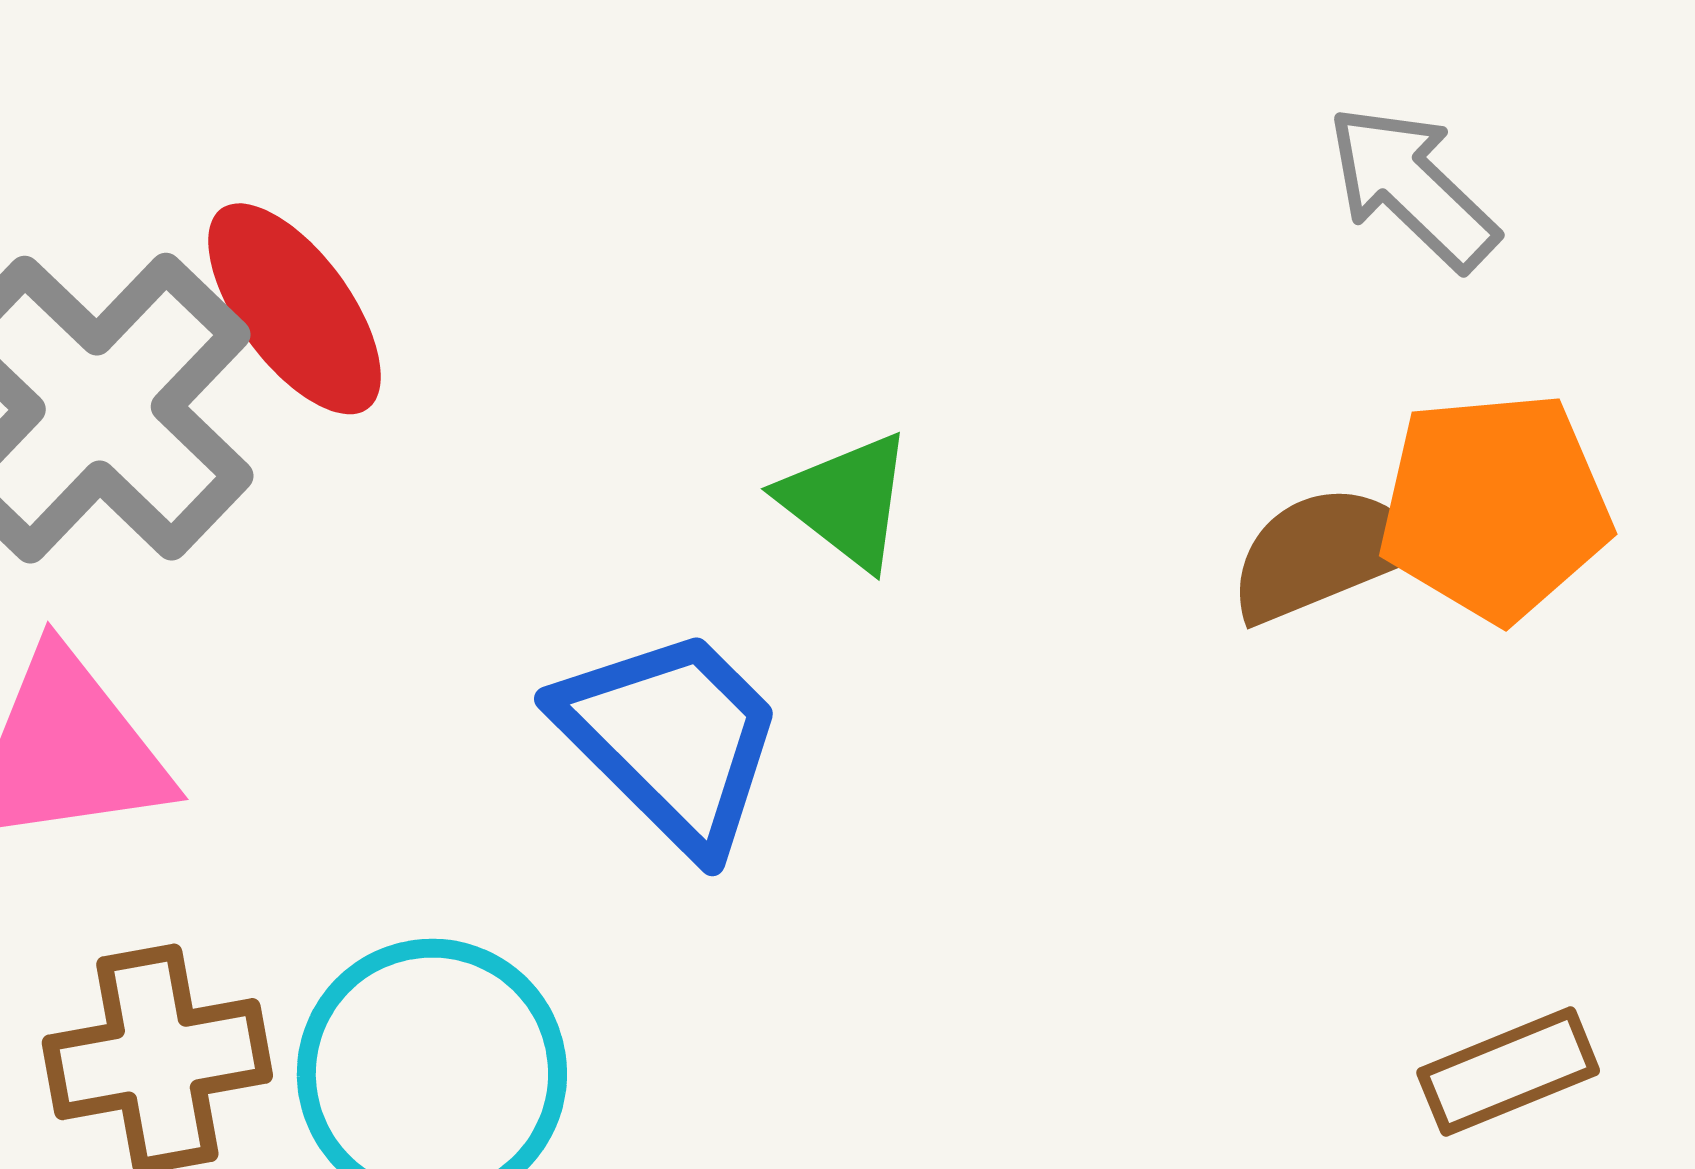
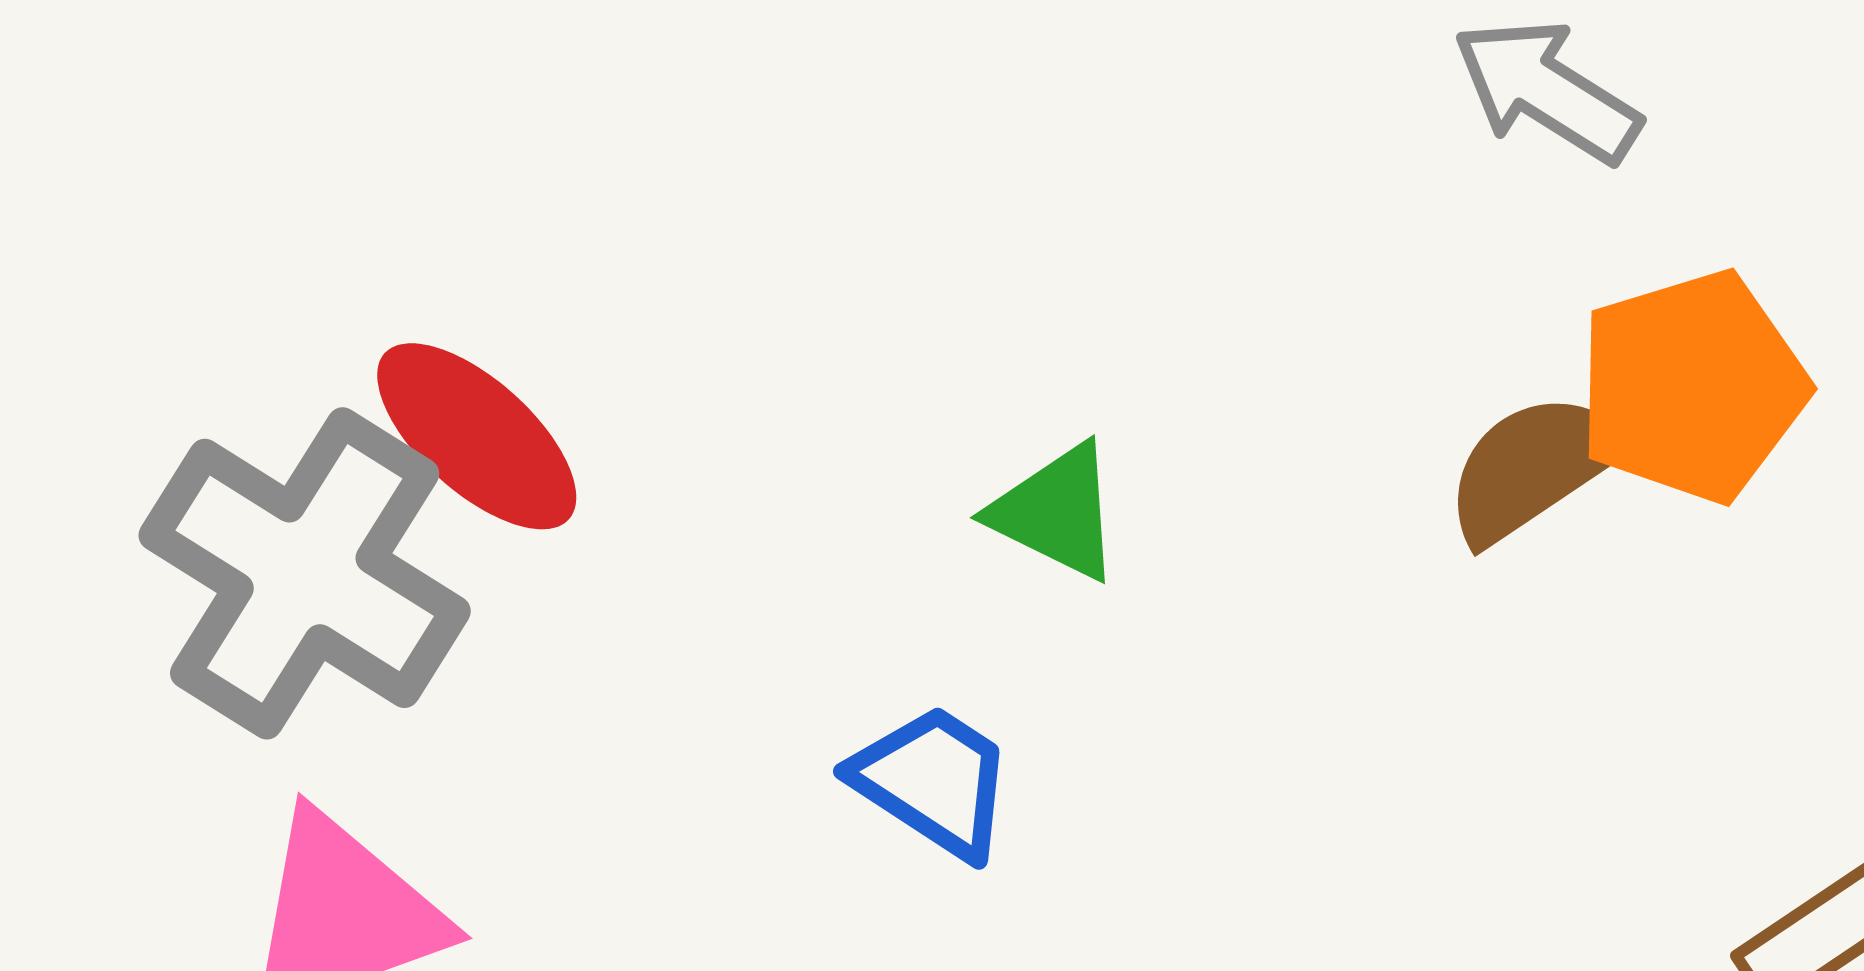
blue trapezoid: (672, 739) -> (933, 781), size x0.7

